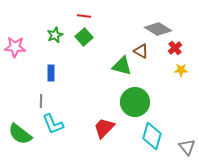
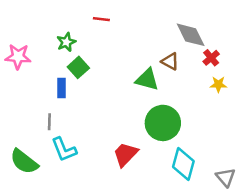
gray diamond: (158, 29) -> (191, 35), turned 32
green square: (84, 37) -> (78, 67), moved

